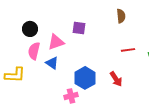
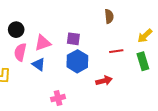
purple square: (79, 28) -> (73, 39), moved
blue hexagon: (85, 78) -> (77, 61), moved
red arrow: (116, 79) -> (104, 81), turned -70

